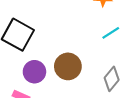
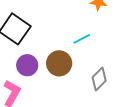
cyan line: (111, 33) -> (82, 39), moved

